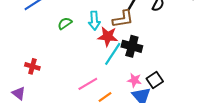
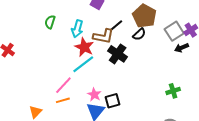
green semicircle: (65, 23) -> (50, 22), turned -56
black cross: (132, 46) -> (118, 54), moved
pink line: (88, 84) -> (63, 85), moved, turned -36

